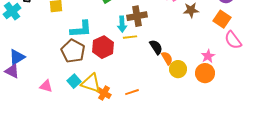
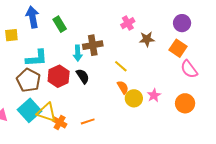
yellow line: (130, 37) -> (121, 66), moved, turned 48
black semicircle: (156, 47) -> (83, 76), moved
pink star: (208, 56) -> (154, 95), moved
orange circle: (205, 73) -> (185, 103), moved
cyan square: (74, 81) -> (30, 110), size x1.6

